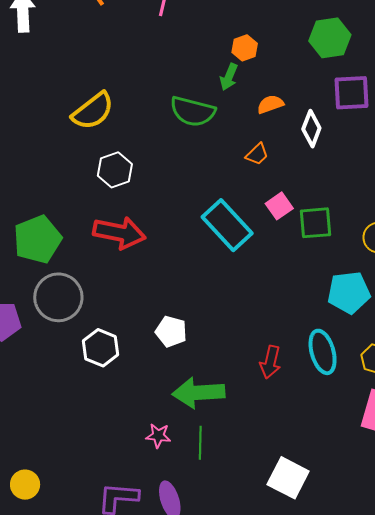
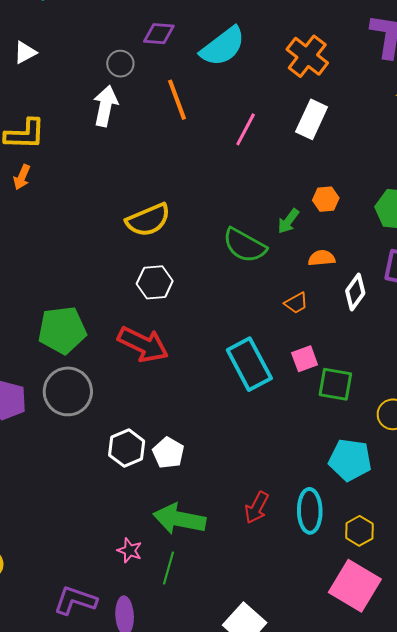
orange hexagon: (245, 48) -> (326, 199), moved
white hexagon: (101, 348) -> (127, 448), moved

